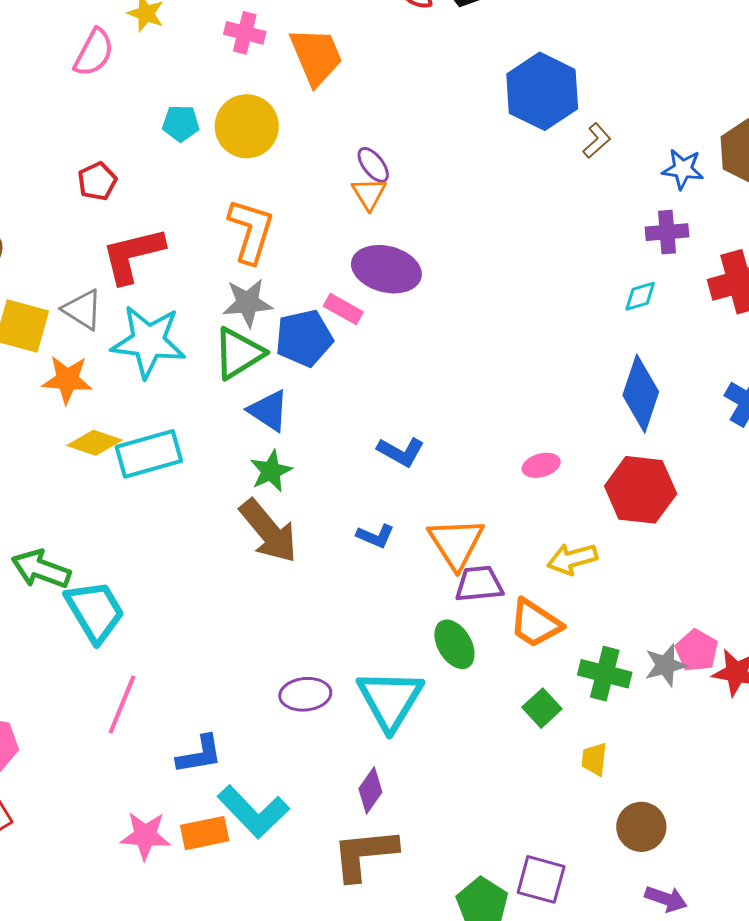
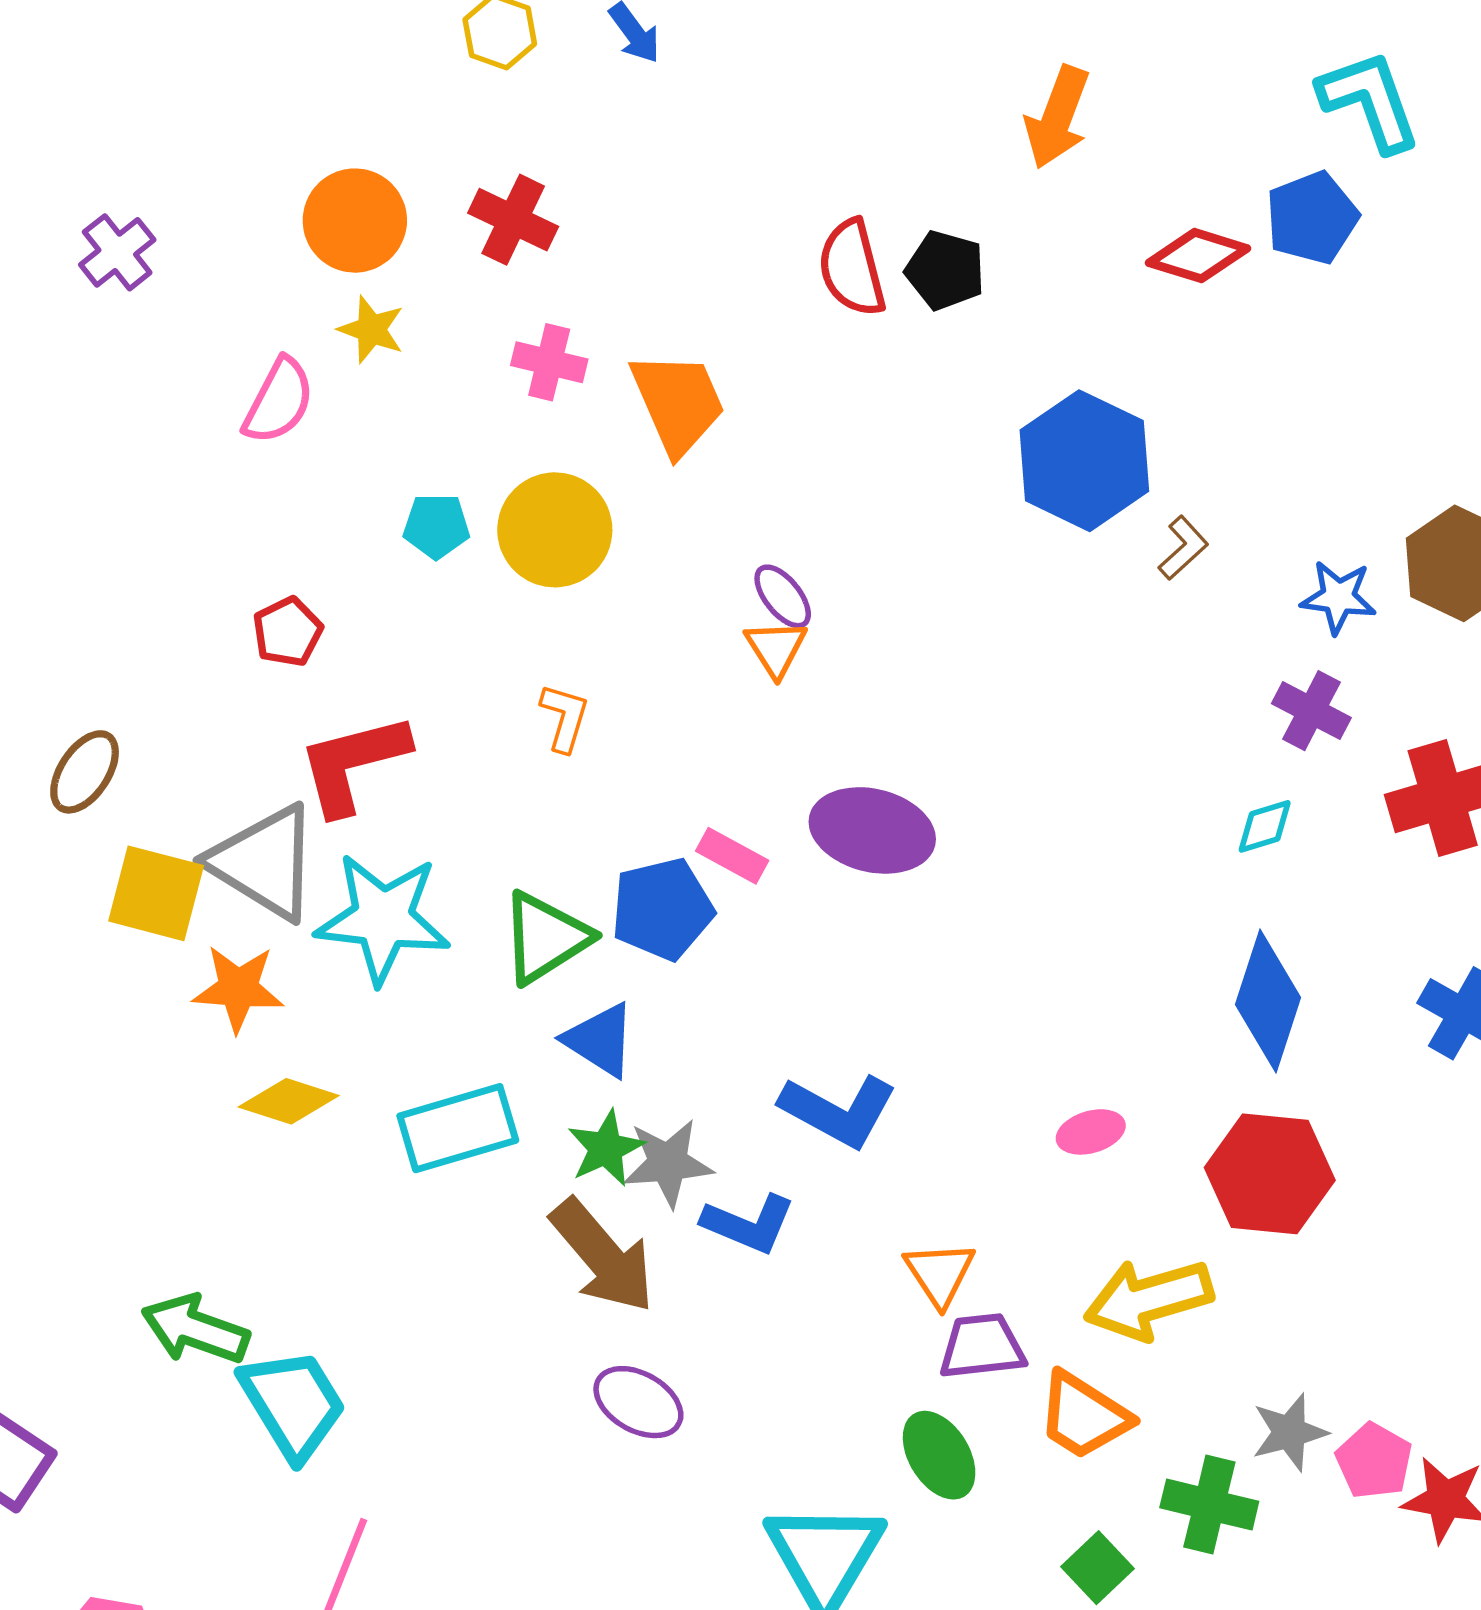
orange L-shape: (251, 231) -> (565, 718), size x0.6
purple cross: (667, 232) -> (1311, 711), turned 33
purple ellipse: (386, 269) -> (872, 830), moved
gray star: (248, 303) -> (668, 1163), moved
gray triangle: (83, 309) -> (264, 862), size x1.6
blue L-shape: (401, 452) -> (838, 1111), size x1.4
cyan rectangle: (149, 454) -> (458, 1128), moved
blue L-shape: (375, 536) -> (749, 1224), moved, size x1.4
orange triangle: (456, 543) -> (940, 1274), size x0.7
yellow arrow: (572, 559) -> (1149, 1299), size x1.4
gray star: (666, 665) -> (1289, 1432), moved
purple ellipse: (305, 694) -> (638, 1402), moved, turned 36

